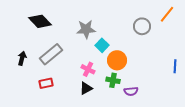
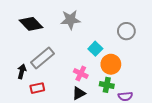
gray circle: (142, 26) -> (126, 31), moved
gray star: (86, 29) -> (70, 20), moved
black arrow: (22, 58) -> (22, 71), moved

